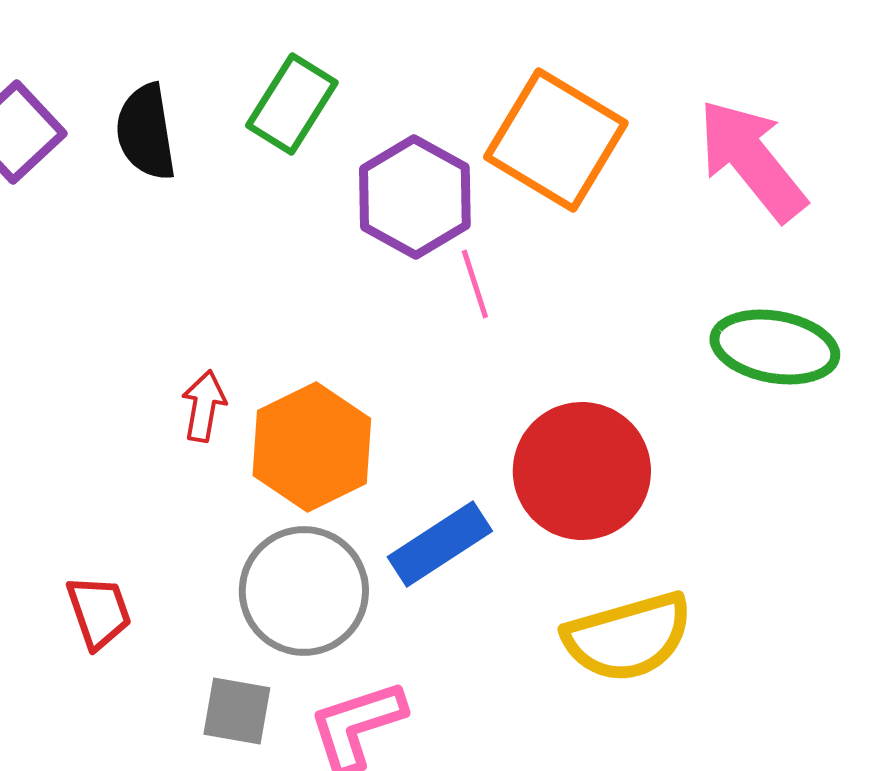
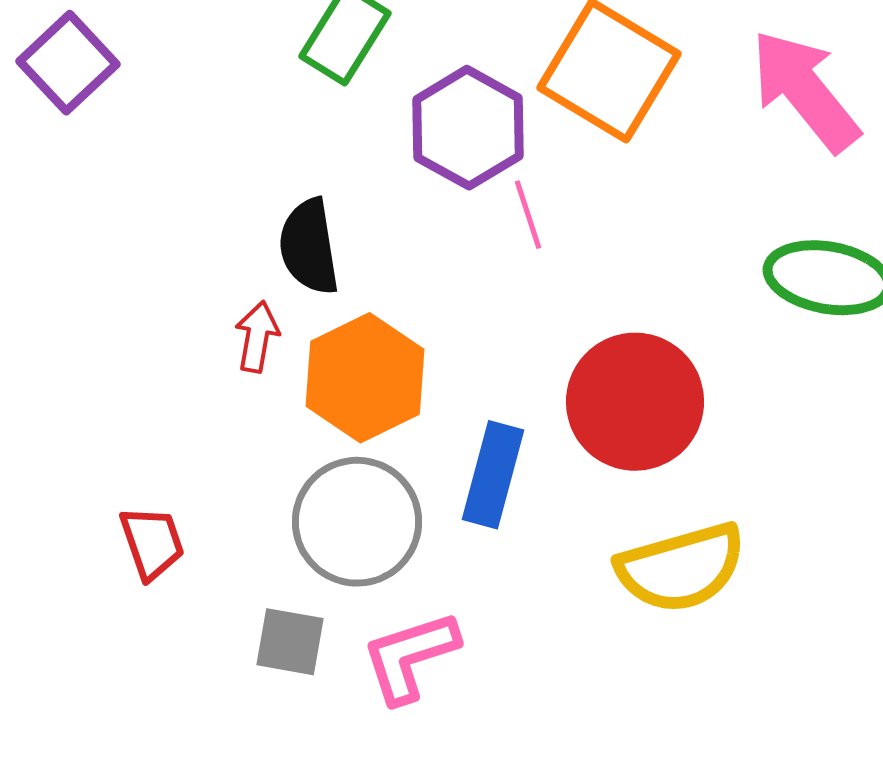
black semicircle: (146, 132) -> (309, 247), moved
blue rectangle: (440, 544) -> (493, 475), turned -42

